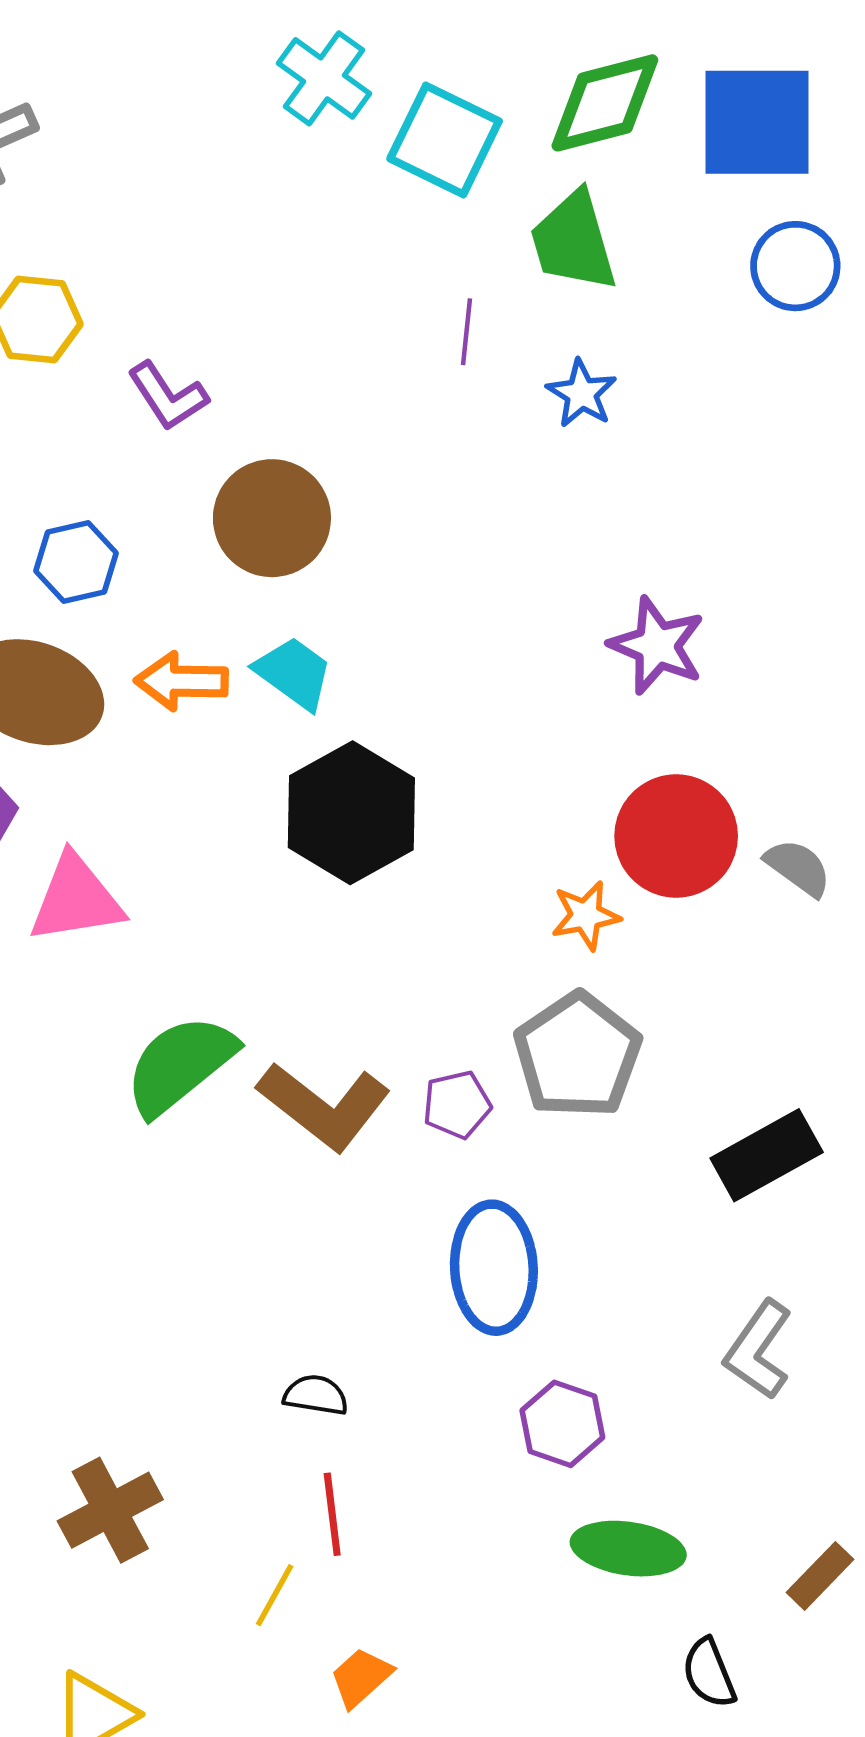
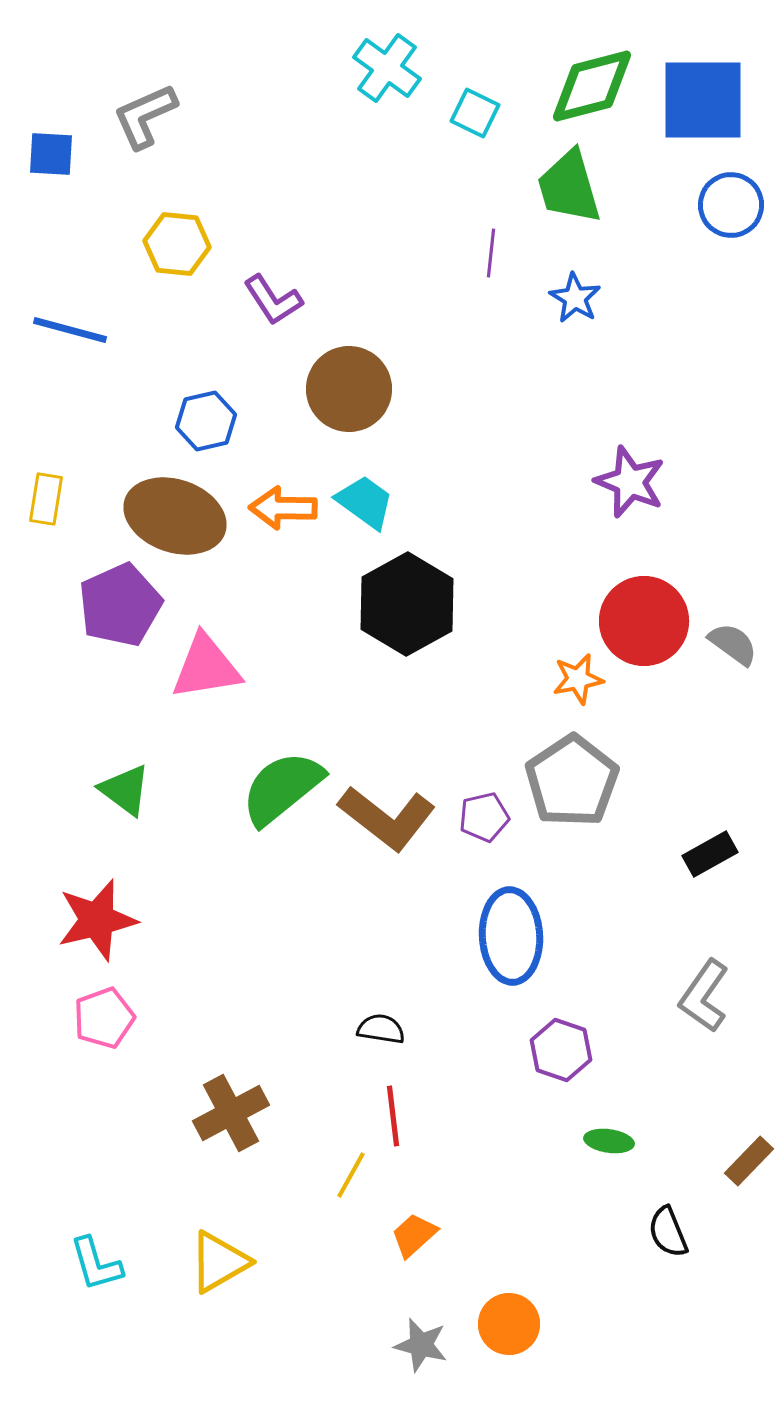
cyan square: (445, 140) -> (475, 113), size x0.6
black rectangle: (767, 1155) -> (710, 854), size x0.7
green ellipse: (628, 1549) -> (609, 1141), size x0.6

